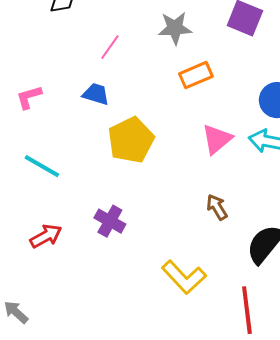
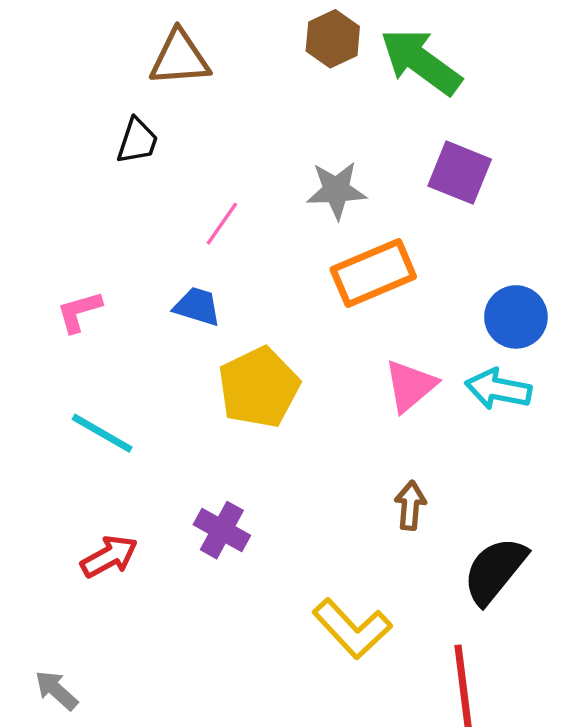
orange rectangle: (196, 75) -> (373, 273), size x1.4
brown arrow: (217, 207) -> (410, 505), turned 36

